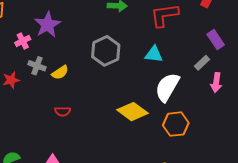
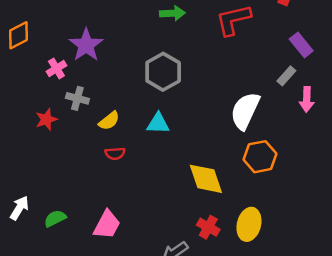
cyan triangle: (154, 54) -> (158, 123), moved
yellow semicircle: (60, 72) -> (109, 121), moved
yellow diamond: (133, 112) -> (206, 179), moved, turned 40

